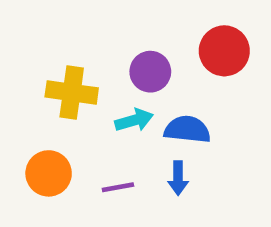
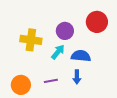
cyan arrow: (134, 120) -> (58, 52), turned -35
orange circle: (49, 173) -> (21, 85), moved

